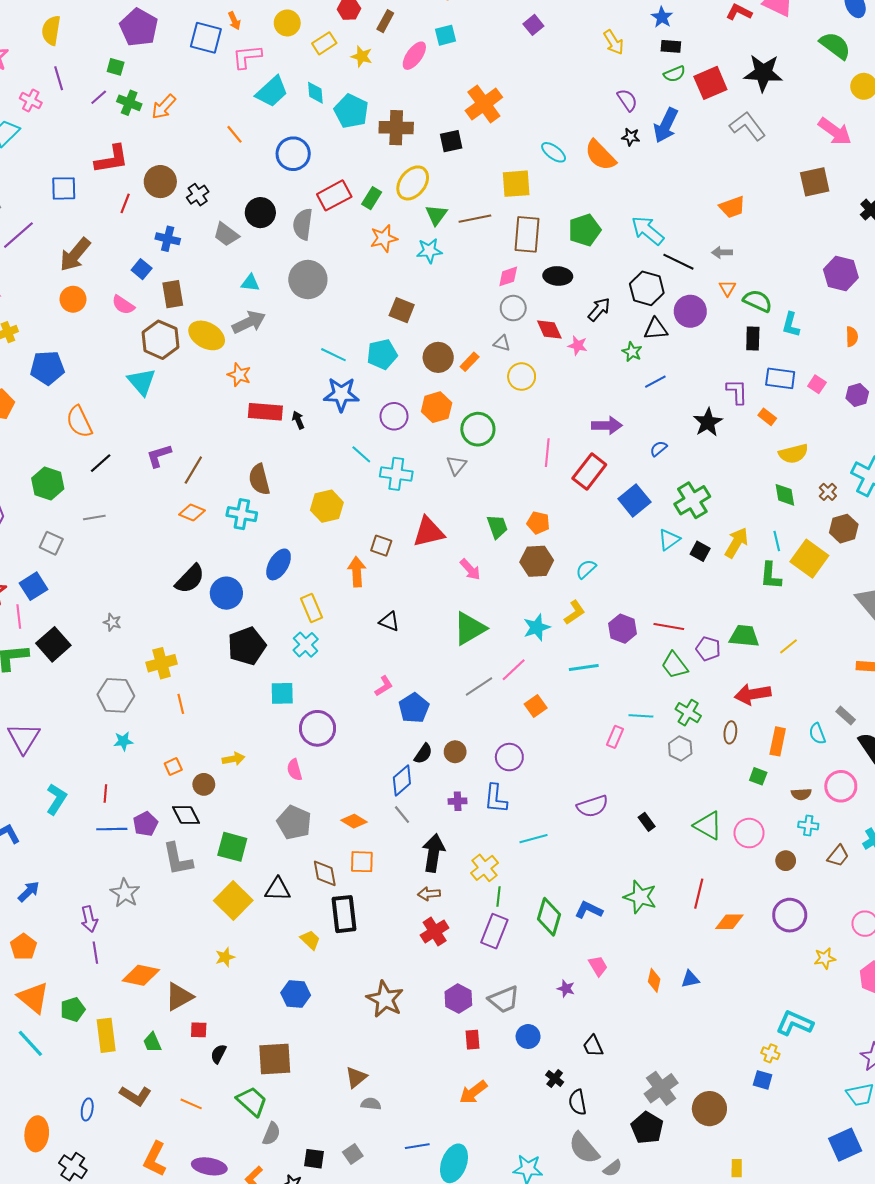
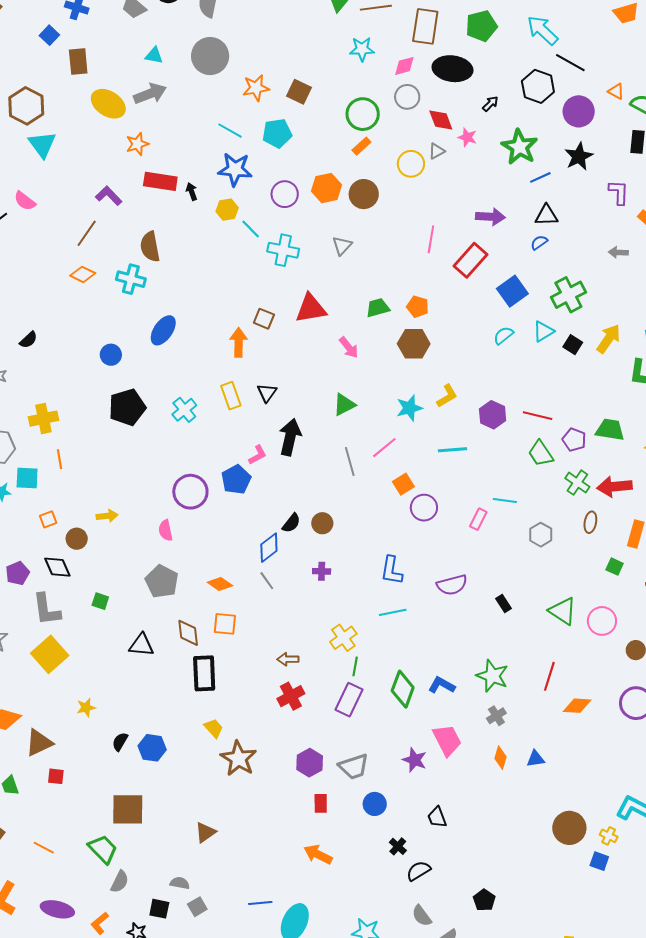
orange star: (384, 238) -> (256, 88), moved
cyan star: (429, 251) -> (362, 49), moved
gray arrow: (722, 252) -> (618, 252), moved
black ellipse: (558, 276) -> (452, 69), size x1.4
orange triangle: (727, 288) -> (616, 91), turned -36
pink semicircle: (123, 305) -> (25, 201), moved
black arrow: (599, 309) -> (490, 104), size x0.7
black triangle: (656, 329) -> (546, 215), moved
brown hexagon: (160, 340) -> (26, 106), moved
gray triangle: (502, 343) -> (437, 151), moved, turned -48
green star: (632, 352) -> (520, 147), size x1.8
brown circle: (438, 357) -> (364, 194), moved
orange star: (239, 375) -> (137, 144), turned 30
black star: (708, 422) -> (579, 156), moved
green circle: (478, 429) -> (363, 114), moved
purple L-shape: (159, 456) -> (109, 196), moved, turned 60
yellow hexagon: (327, 506) -> (227, 210), moved, size x0.7
green trapezoid: (497, 527) -> (378, 308), turned -90
cyan semicircle: (586, 569) -> (503, 335), moved
black semicircle: (190, 579) -> (28, 340), moved, size x0.6
blue circle: (226, 593) -> (111, 355), size x0.7
yellow rectangle: (311, 608) -> (231, 396), moved
black triangle: (389, 621) -> (267, 393), turned 40
green triangle: (470, 628) -> (344, 405), size x0.7
gray line: (479, 686) -> (350, 462), turned -76
cyan square: (282, 693) -> (27, 478), moved
blue pentagon: (414, 708) -> (236, 479), moved
green cross: (688, 713) -> (577, 483), moved
purple circle: (509, 757) -> (424, 508), moved
blue L-shape: (496, 799) -> (392, 570), moved
green square: (232, 847) -> (100, 601), size x0.6
black arrow: (433, 853) -> (290, 437), moved
yellow square: (233, 901) -> (50, 654), moved
yellow trapezoid: (310, 940) -> (214, 728), moved
pink trapezoid: (598, 966) -> (447, 740), size x1.6
purple star: (566, 989) -> (415, 760), size x1.4
black semicircle: (218, 1054) -> (120, 742), moved
gray cross: (661, 1088) -> (496, 716), moved, size x0.6
orange arrow: (473, 1092) -> (318, 854), turned 60
black semicircle: (578, 1102) -> (418, 871), turned 65
gray semicircle: (371, 1104) -> (180, 883), moved
brown circle: (709, 1109) -> (569, 828), moved
black pentagon: (647, 1128) -> (484, 900), size x0.7
gray semicircle: (584, 1148) -> (422, 916), size x0.7

